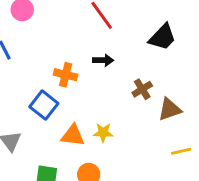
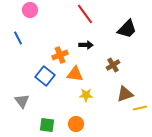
orange cross: (66, 75) -> (60, 55), turned -35
brown triangle: (170, 109) -> (125, 94), moved
orange triangle: (73, 135) -> (75, 74), moved

